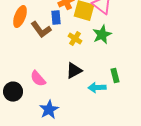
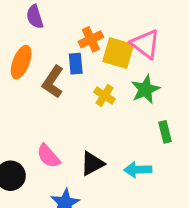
brown L-shape: (41, 30) -> (53, 82), turned 70
black triangle: (74, 71) -> (92, 164), moved
green rectangle: (115, 76) -> (165, 132), moved

